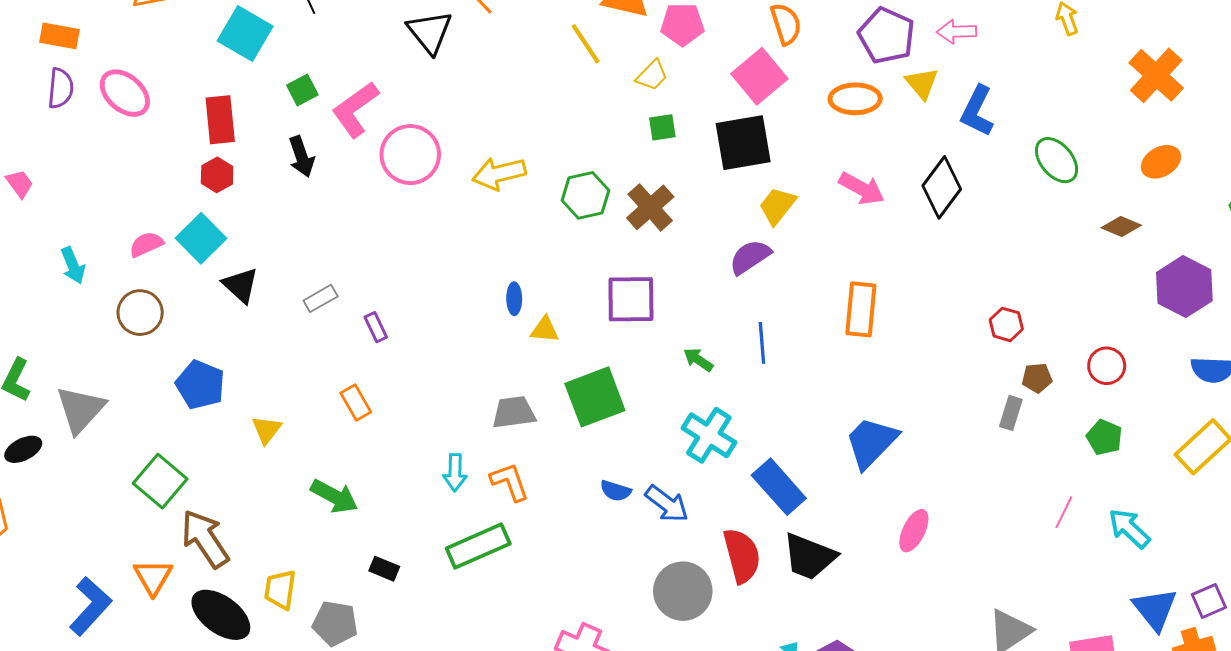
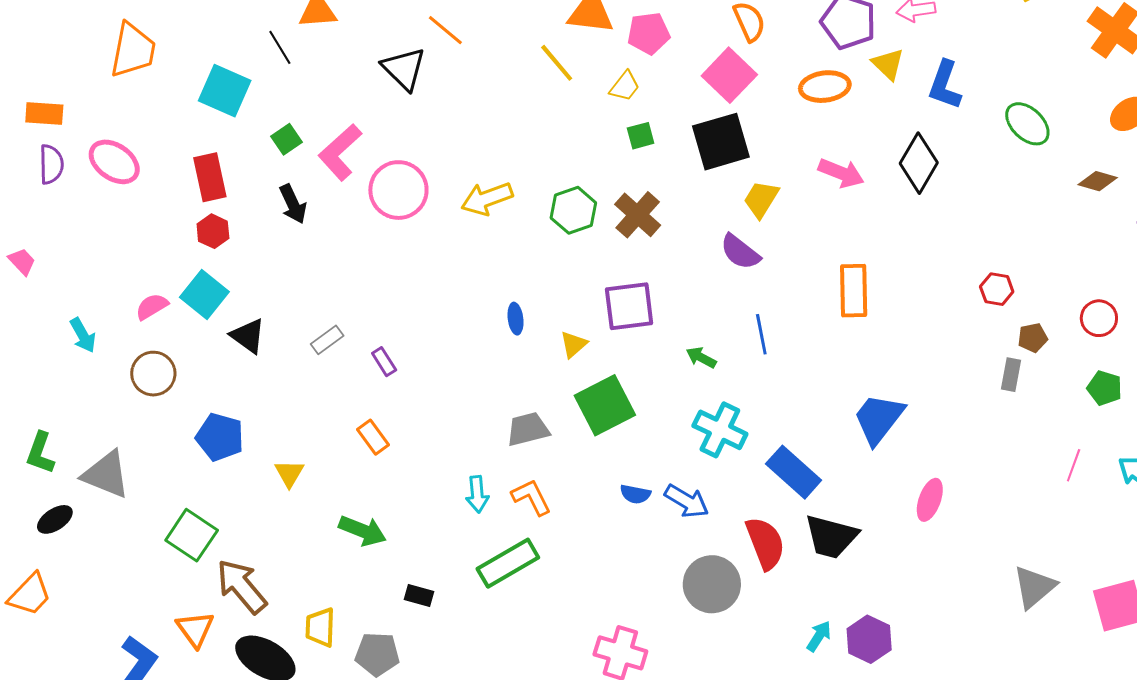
purple semicircle: (750, 257) -> (740, 252), turned -102
yellow triangle: (545, 330) -> (574, 344), moved, turned -40
gray triangle: (81, 410) -> (106, 474), turned -44

